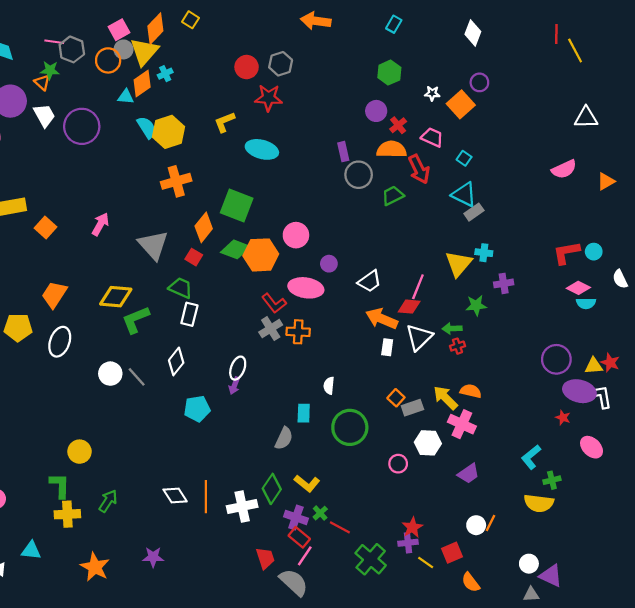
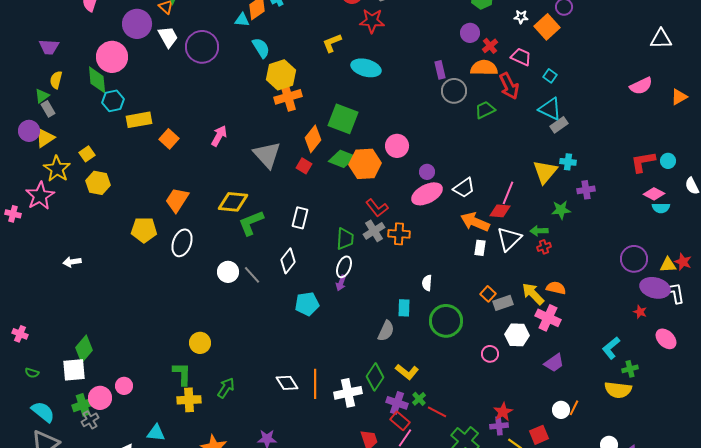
yellow hexagon: (169, 132) -> (281, 75), moved
green trapezoid: (181, 288) -> (345, 239), moved, turned 70
pink ellipse: (306, 288) -> (427, 194), moved, turned -36

